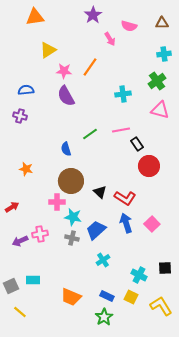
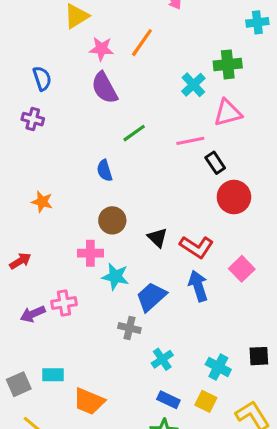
green cross: (157, 81) -> (228, 64), moved, turned 30
blue semicircle: (26, 90) -> (42, 78), turned 77
cyan cross: (123, 94) -> (193, 85), turned -35
pink triangle: (160, 110) -> (228, 113), moved, turned -30
green line: (90, 134) -> (134, 133), moved
brown circle: (71, 181) -> (112, 220), size x0.7
pink square: (152, 224) -> (242, 269), moved
gray cross: (72, 238) -> (129, 328), moved
cyan cross: (103, 260) -> (162, 359), moved
orange trapezoid: (71, 297) -> (89, 401), moved

